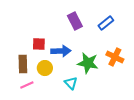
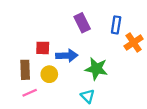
blue rectangle: (106, 23) -> (116, 25), turned -42
orange cross: (115, 57) -> (134, 42), moved, turned 30
cyan triangle: (71, 83) -> (88, 96), moved

